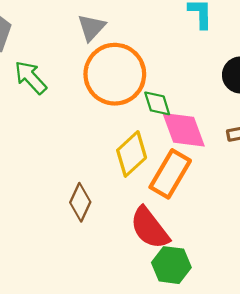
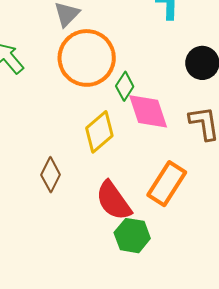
green diamond: (157, 103) -> (125, 86), turned 48
orange rectangle: (170, 174) -> (167, 184), moved

